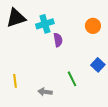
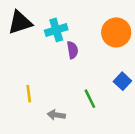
orange circle: (93, 26) -> (116, 32), size x1.5
yellow line: (15, 81) -> (29, 94), moved

